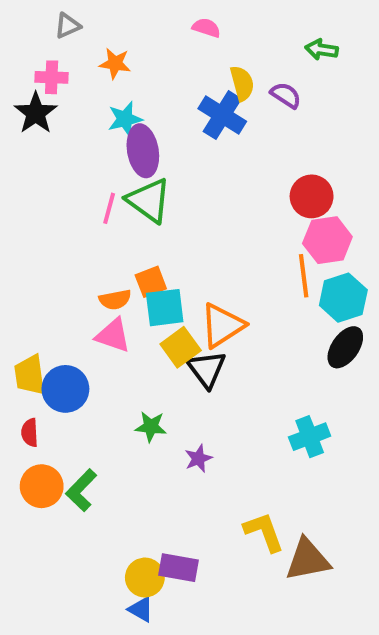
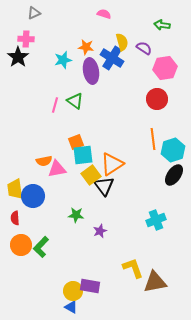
orange star: (115, 63) -> (86, 47), moved
purple ellipse: (143, 151) -> (91, 71), moved
green triangle: (149, 200) -> (75, 101), size x0.7
pink hexagon: (327, 240) -> (165, 68), moved
orange semicircle: (115, 300) -> (44, 161), moved
pink triangle: (113, 335) -> (57, 169), turned -30

